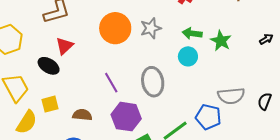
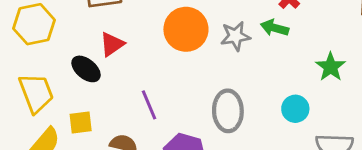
green arrow: (192, 33) -> (274, 28), moved
cyan circle: (188, 56) -> (295, 109), moved
purple line: (111, 83) -> (149, 105), moved

